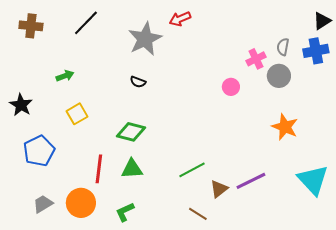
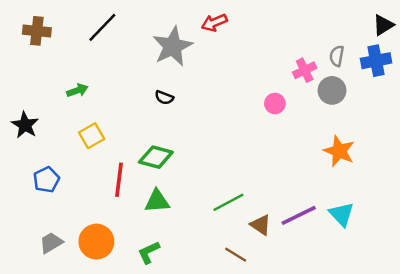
blue pentagon: (39, 151) -> (46, 180), size x0.7
red line: (99, 169) -> (119, 180), moved
cyan triangle: (313, 180) -> (342, 214), moved, size x0.7
brown triangle: (219, 189) -> (261, 225), turned -48

